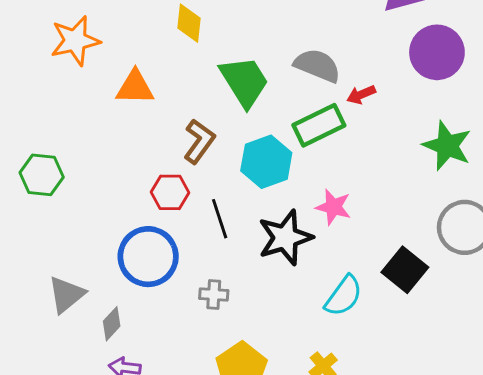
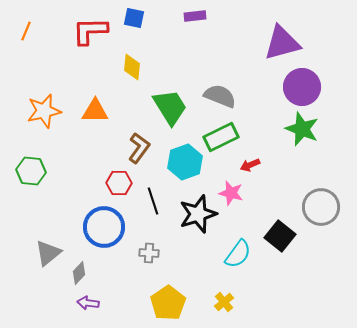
orange star: (75, 41) -> (44, 111), moved
red arrow: (361, 95) -> (250, 165), moved
green star: (447, 146) -> (302, 129), moved

